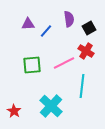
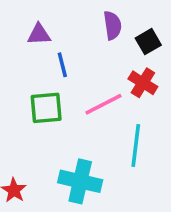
blue line: (46, 31) -> (62, 65), moved, turned -56
cyan cross: (51, 106) -> (80, 181), turned -30

